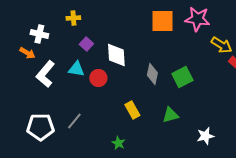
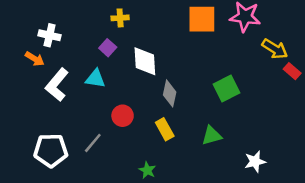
yellow cross: (73, 18) -> (120, 18), moved
gray diamond: (152, 74) -> (170, 93), moved
red circle: (98, 78) -> (123, 116), moved

